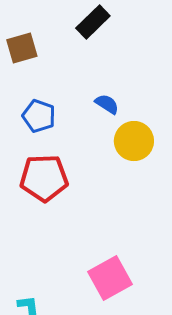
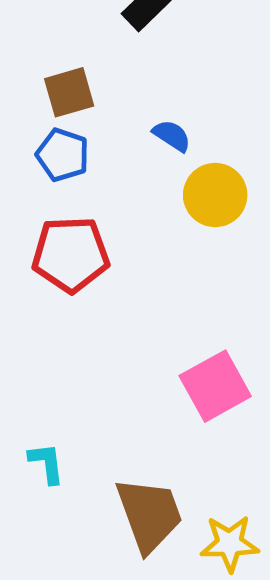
brown square: (22, 48) -> (69, 92), moved
pink square: (110, 278) -> (215, 386), moved

